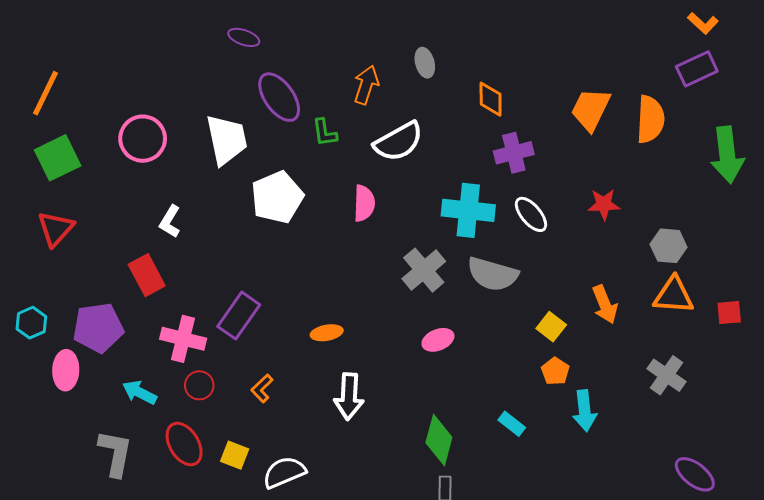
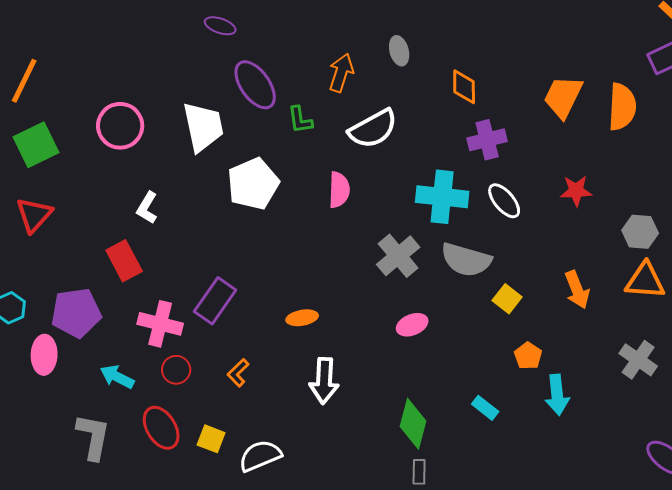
yellow square: (551, 327) -> (507, 299), moved

